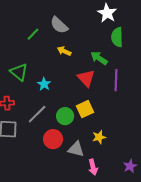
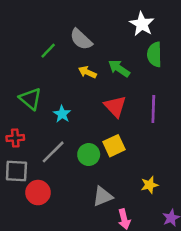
green arrow: (99, 58) -> (119, 68), moved
yellow star: (99, 137) -> (149, 185), moved
red circle: (53, 139) -> (38, 193), moved
gray triangle: (76, 149) -> (103, 196), turned -36

